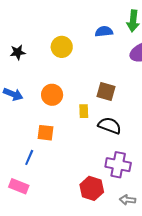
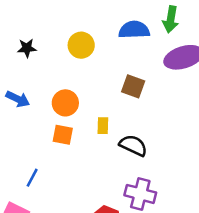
blue semicircle: (104, 31) -> (134, 30), size x1.4
brown square: (106, 92) -> (133, 86), moved
orange square: (46, 133) -> (63, 135), moved

